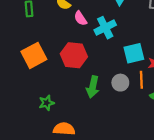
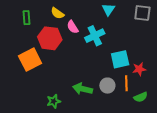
red hexagon: (74, 55) -> (50, 38), moved
green arrow: (93, 87) -> (82, 89), turned 90
green star: (47, 103) -> (54, 101), moved

